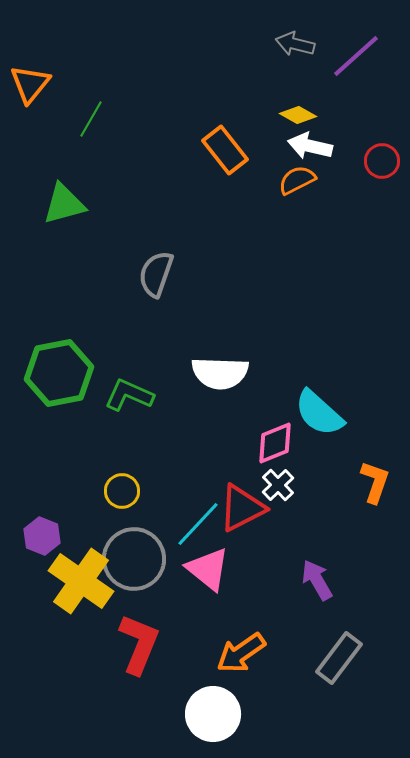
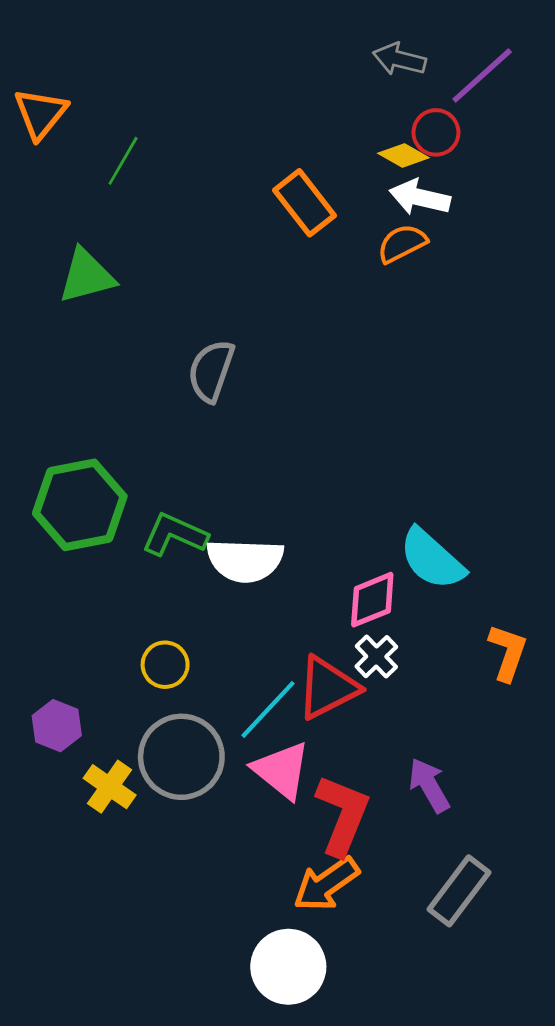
red circle: (382, 161) -> (436, 132), moved
white semicircle: (220, 373) -> (245, 560), moved
yellow cross: (81, 581) -> (110, 787), size x0.6
red L-shape: (139, 644) -> (343, 815), moved

